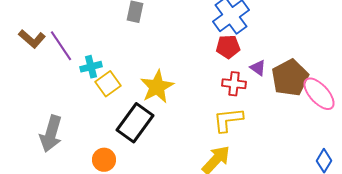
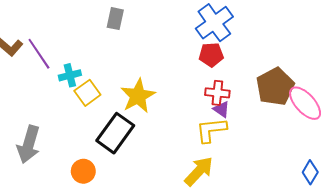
purple triangle: (258, 68) -> (222, 109), moved

